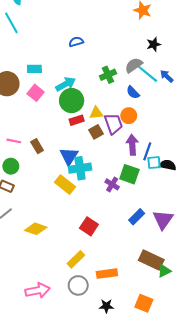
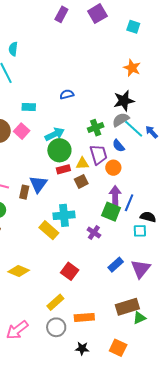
black star: (154, 44) -> (124, 101), moved, size x1.5
cyan rectangle: (34, 69) -> (29, 107), moved
pink square: (36, 93) -> (22, 131), moved
purple trapezoid: (113, 124) -> (98, 155), moved
brown rectangle: (37, 146) -> (24, 192), turned 40
blue triangle: (69, 156) -> (38, 184), moved
cyan square: (154, 163) -> (140, 231), moved
green square: (129, 174) -> (111, 212), moved
brown rectangle: (151, 260) -> (127, 307), turned -45
pink arrow: (38, 290) -> (17, 330), turned 150

